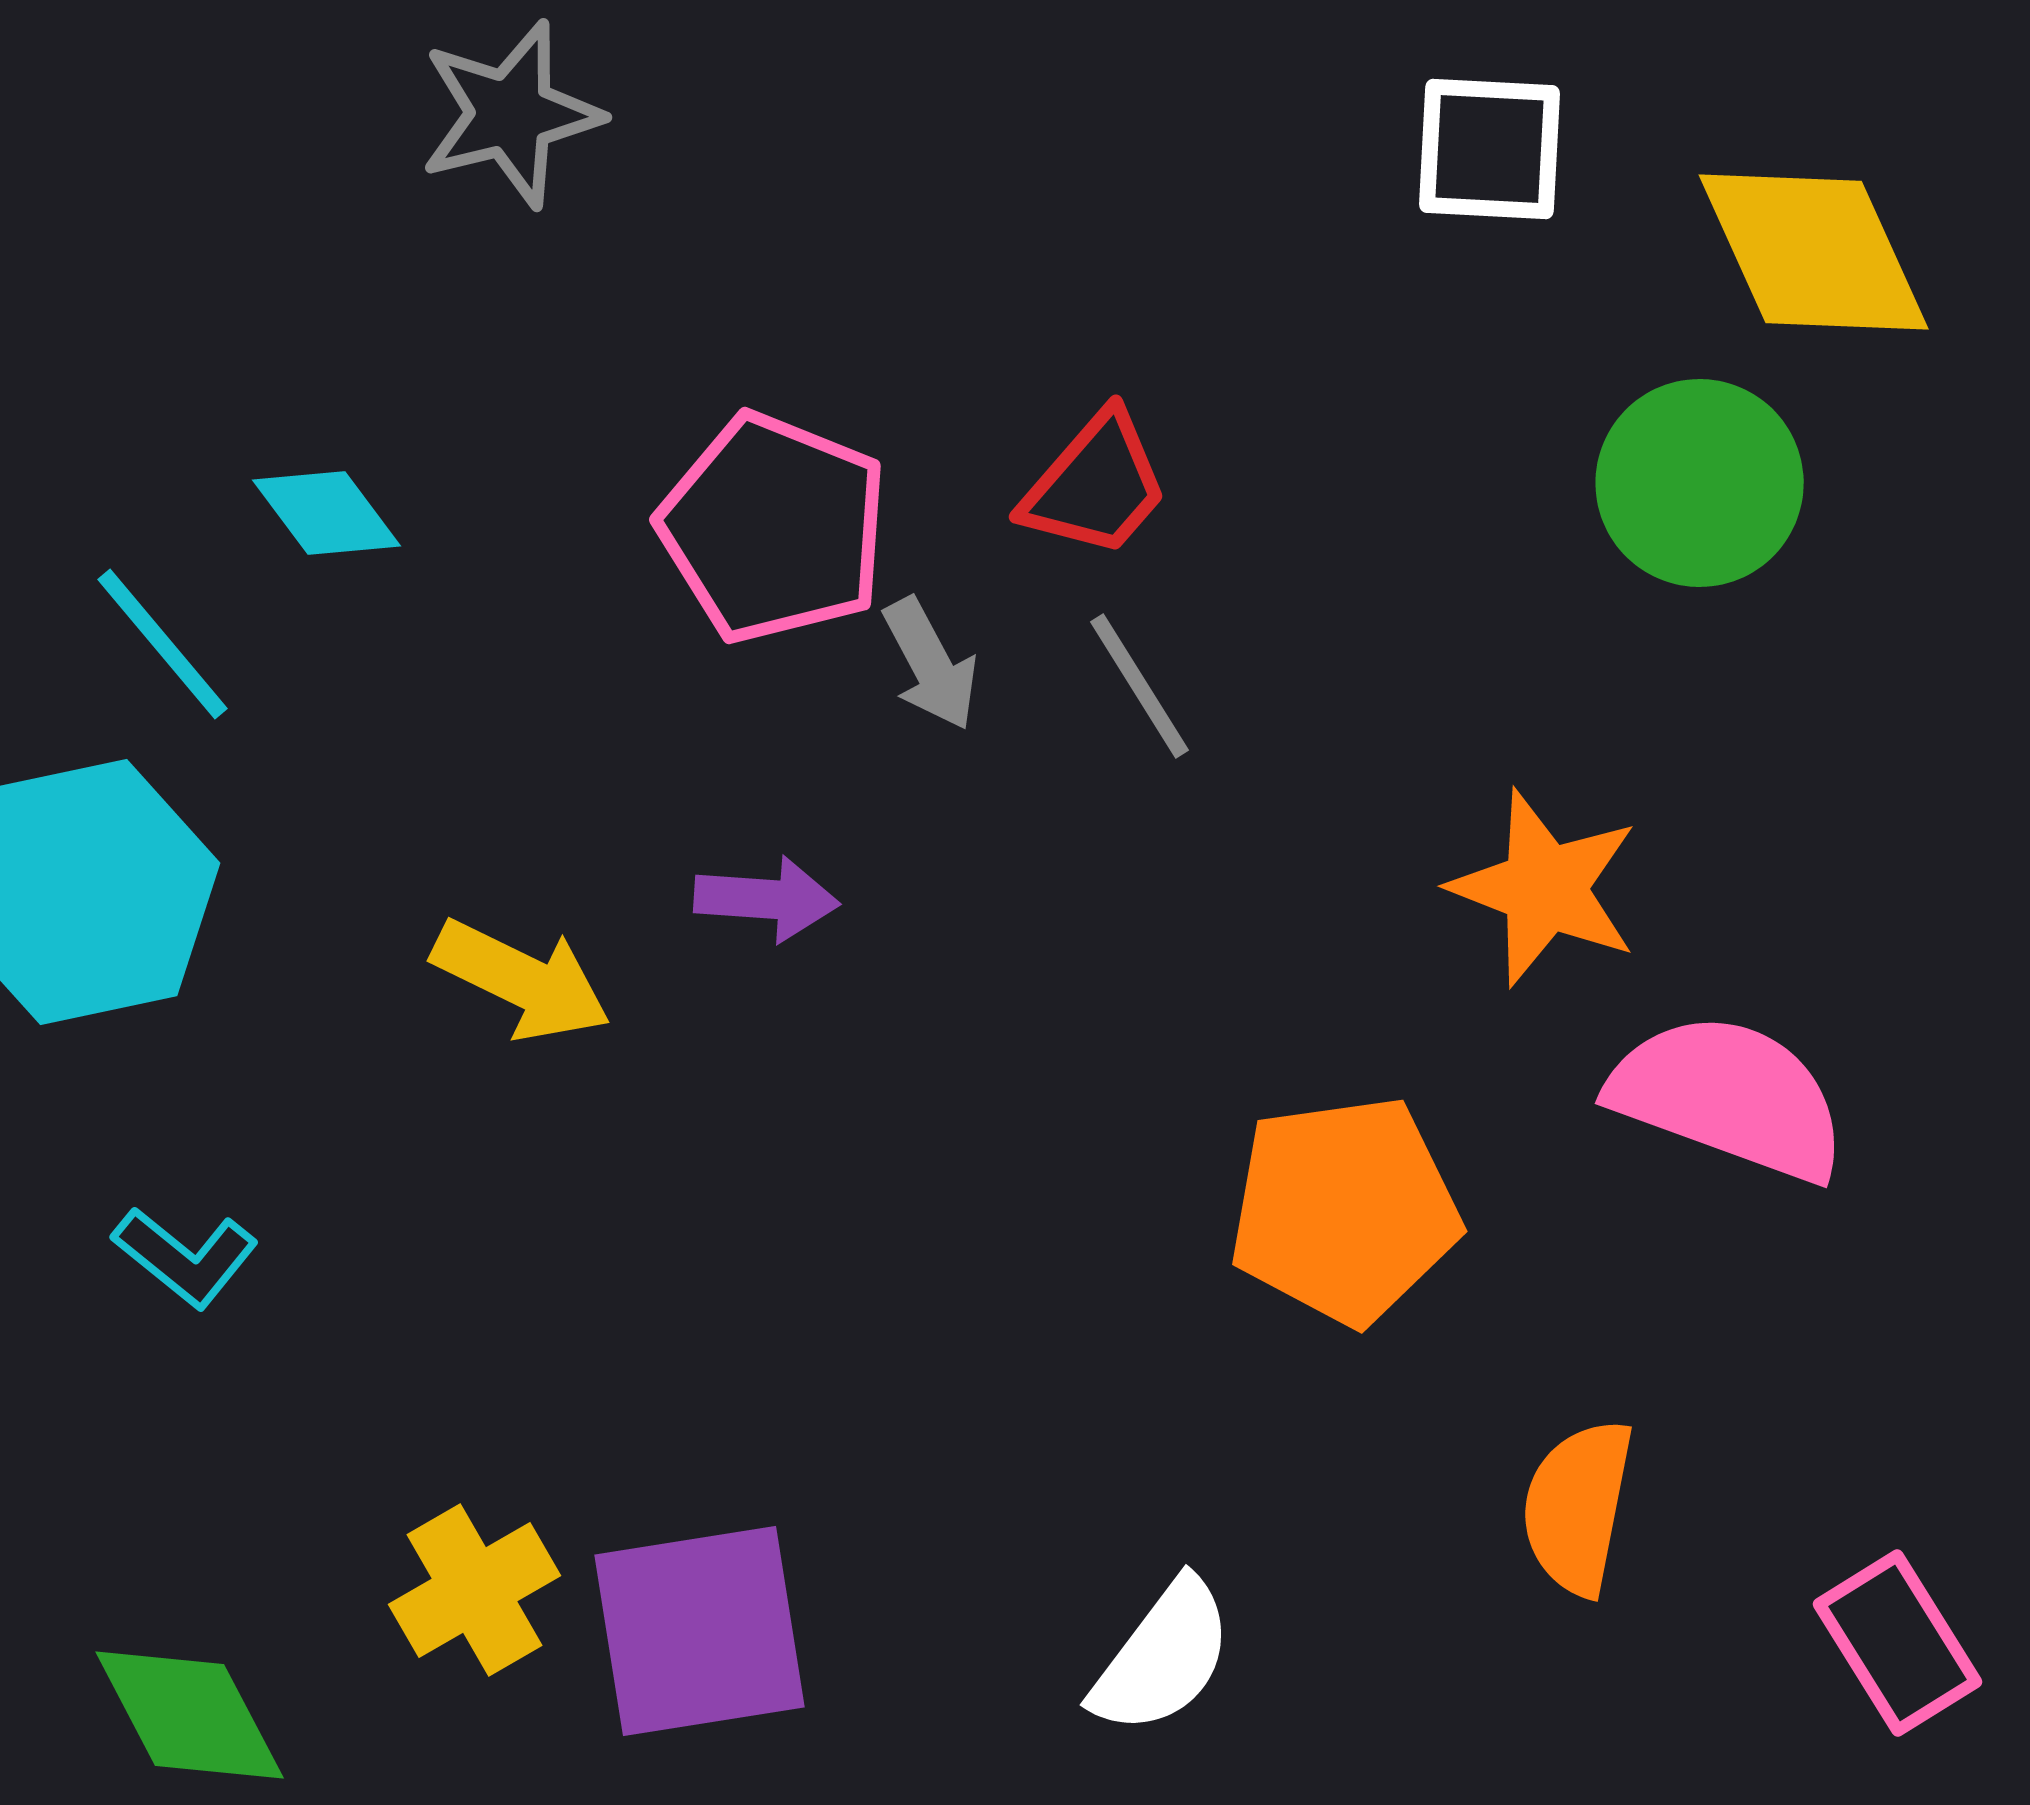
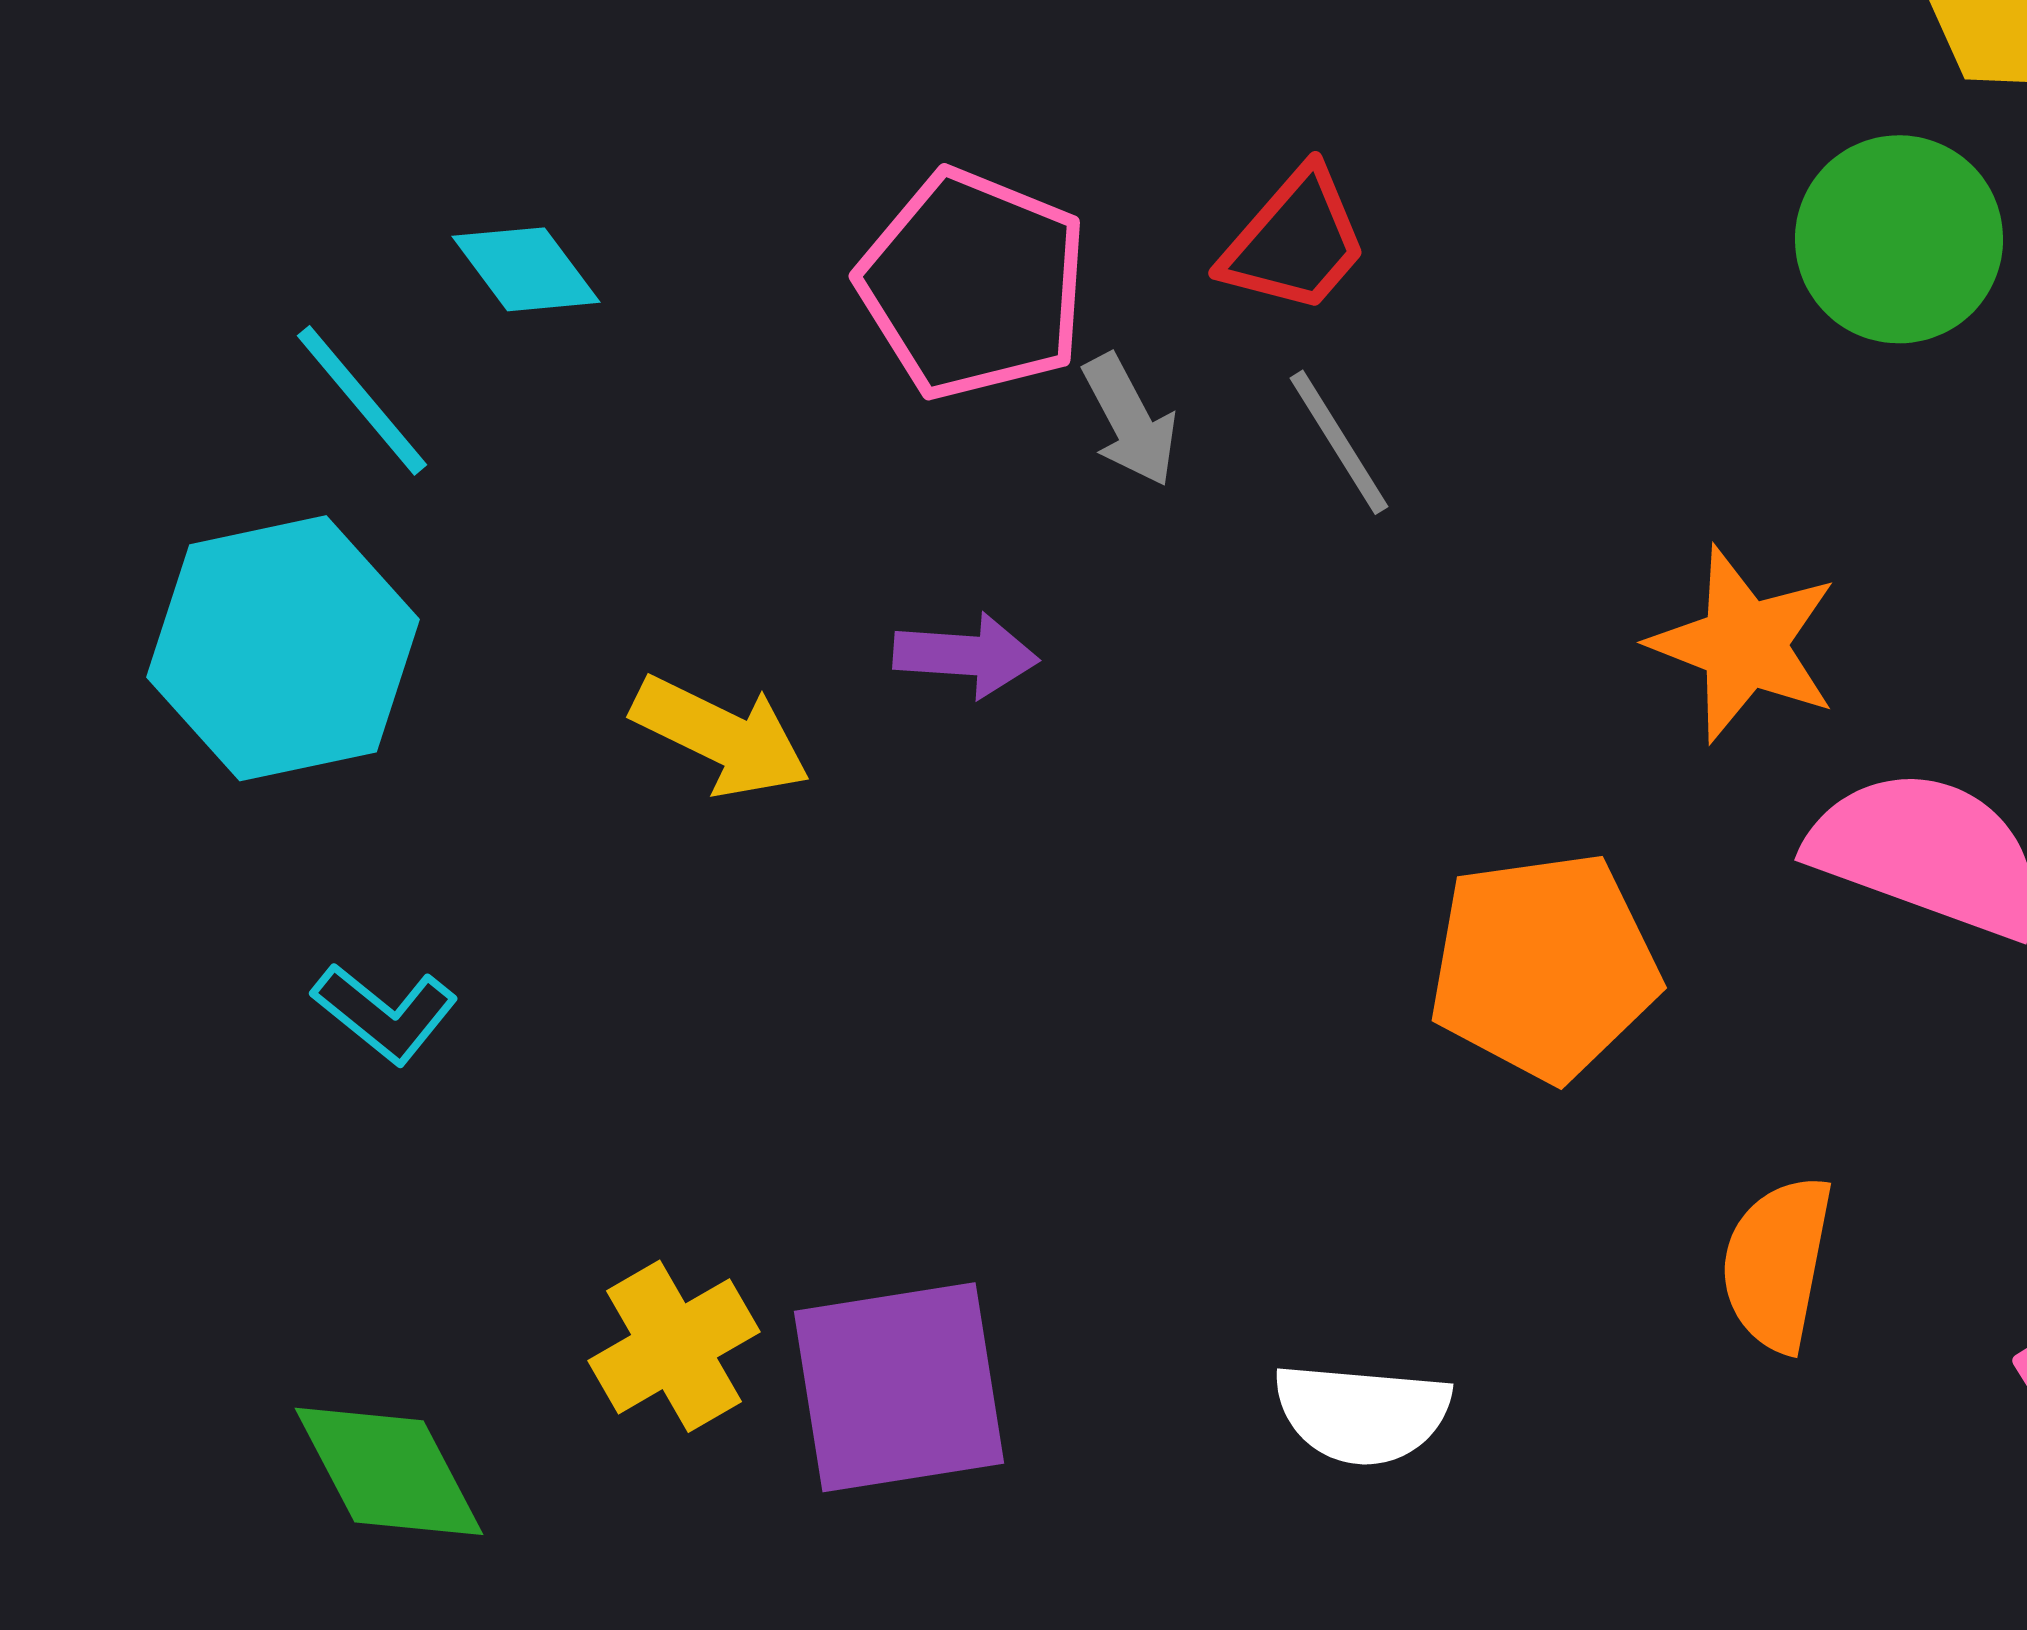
white semicircle: (1163, 1657) -> (1362, 1413), turned 58

